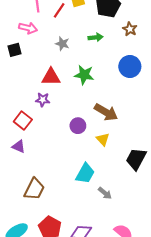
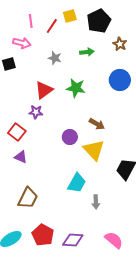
red triangle: (51, 77) -> (44, 90), turned -36
brown arrow: (106, 112) -> (97, 124), size x0.7
yellow triangle: (103, 139) -> (94, 150), size x1.6
purple triangle: (19, 146) -> (21, 157), moved
gray arrow: (105, 193) -> (96, 202), turned 48

